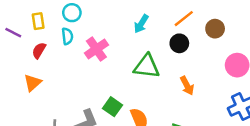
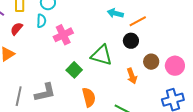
cyan arrow: (141, 24) -> (115, 13), moved, turned 63
brown circle: (215, 29) -> (151, 62), moved
green square: (113, 107) -> (74, 70), moved

